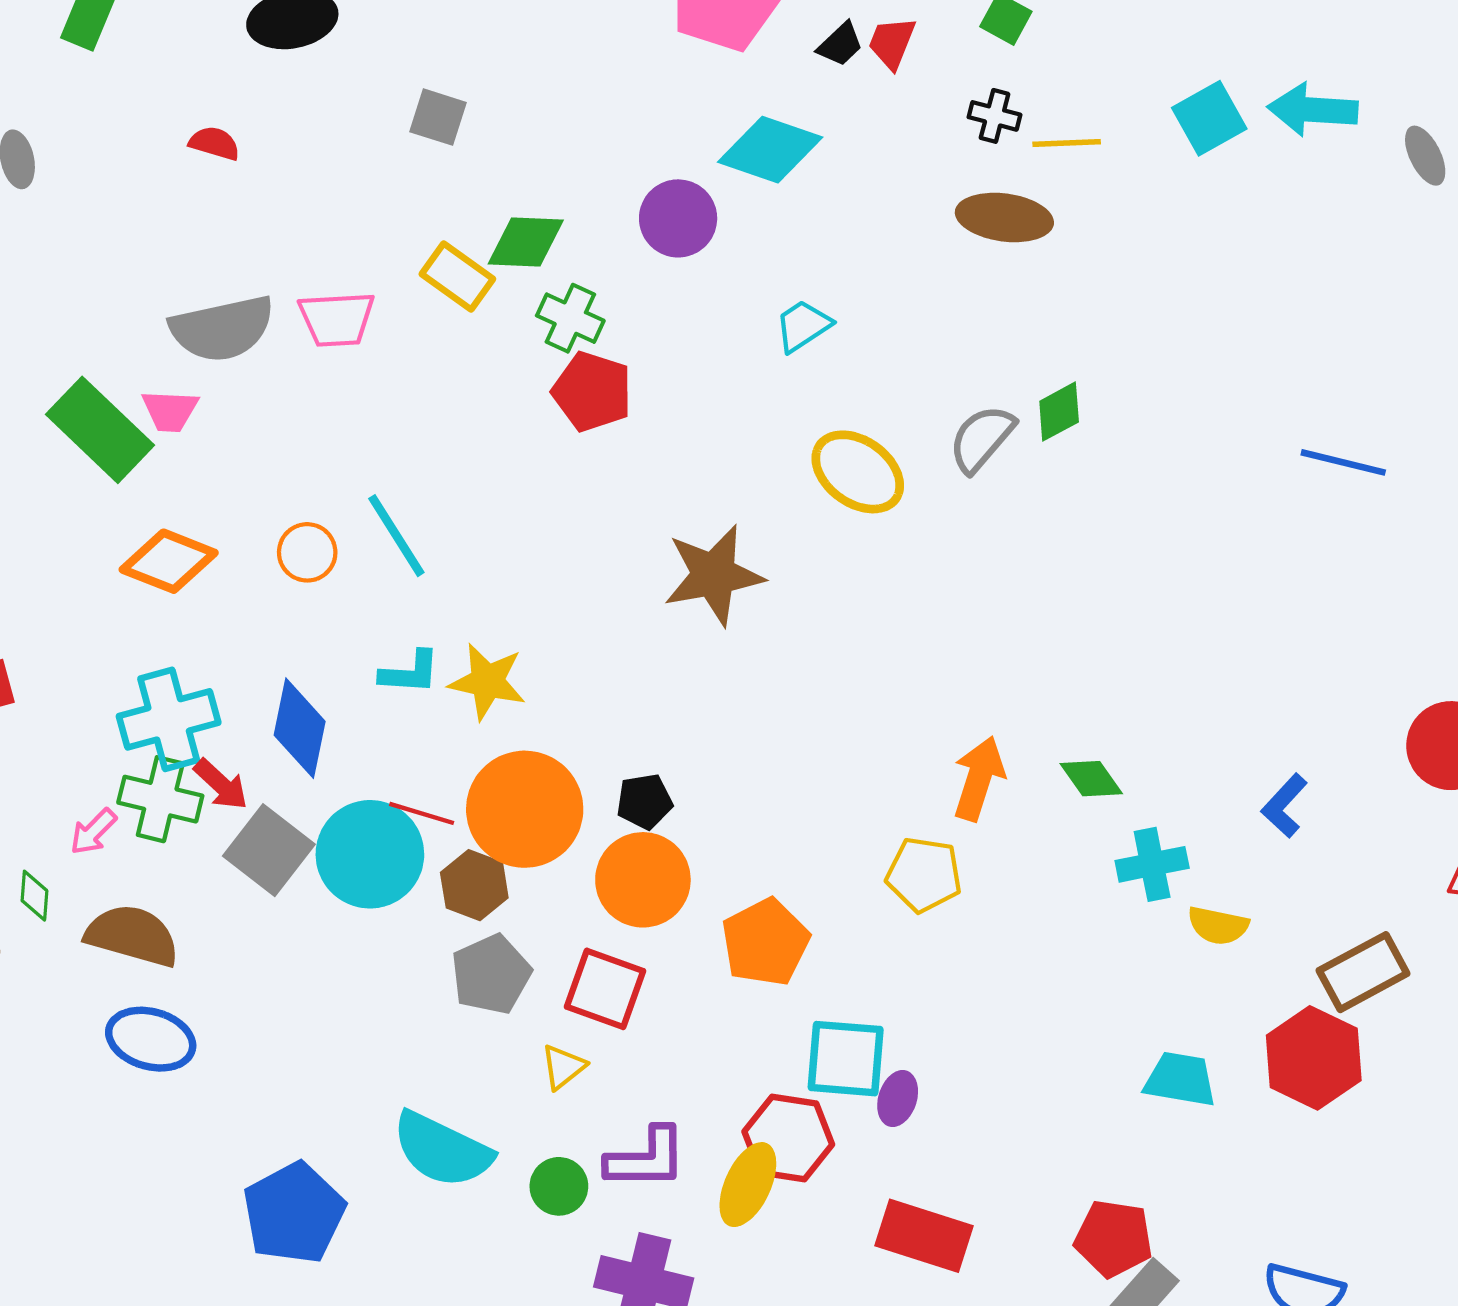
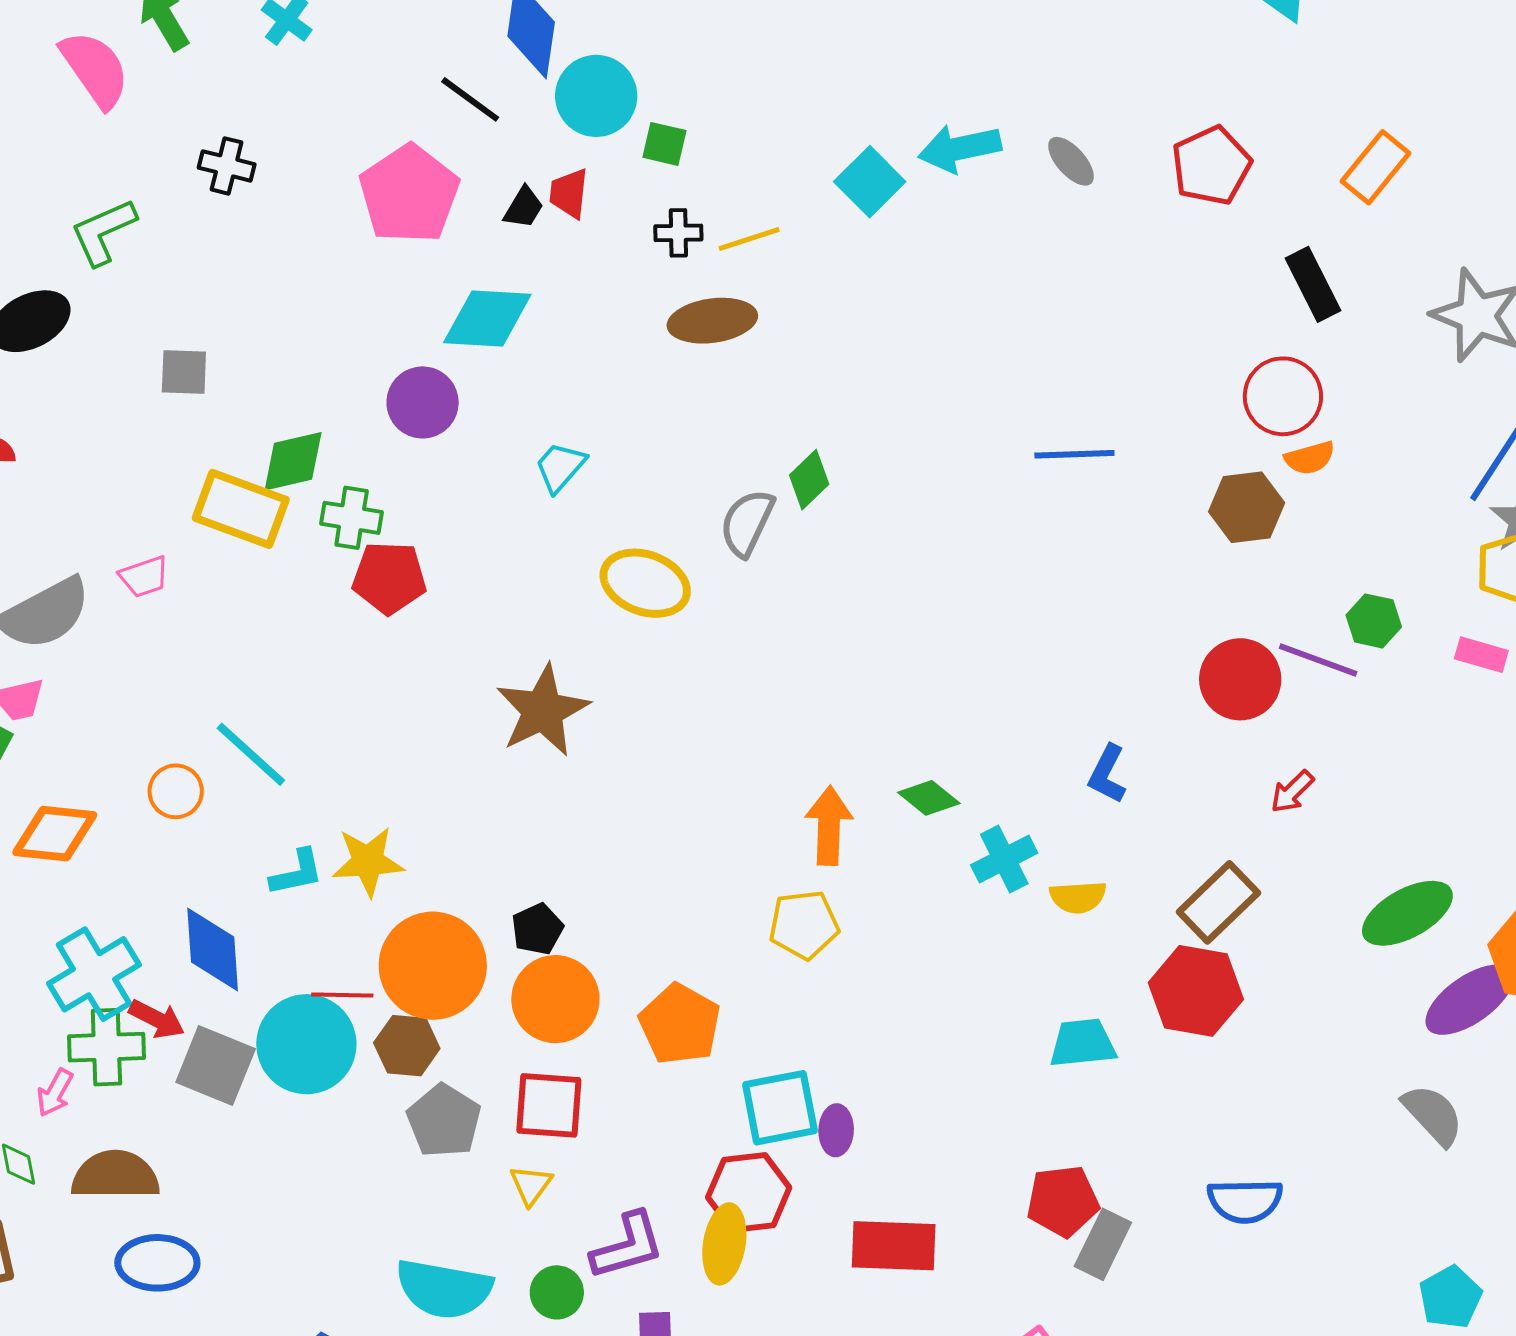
yellow rectangle: (457, 277) -> (241, 509), size x1.4
pink trapezoid: (337, 319) -> (144, 577), size x0.7

